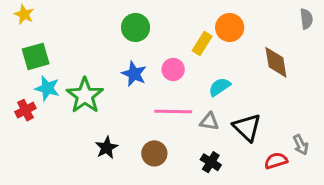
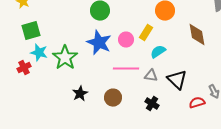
yellow rectangle: (202, 43) -> (146, 33), moved
blue star: (134, 74) -> (99, 43), size x1.4

